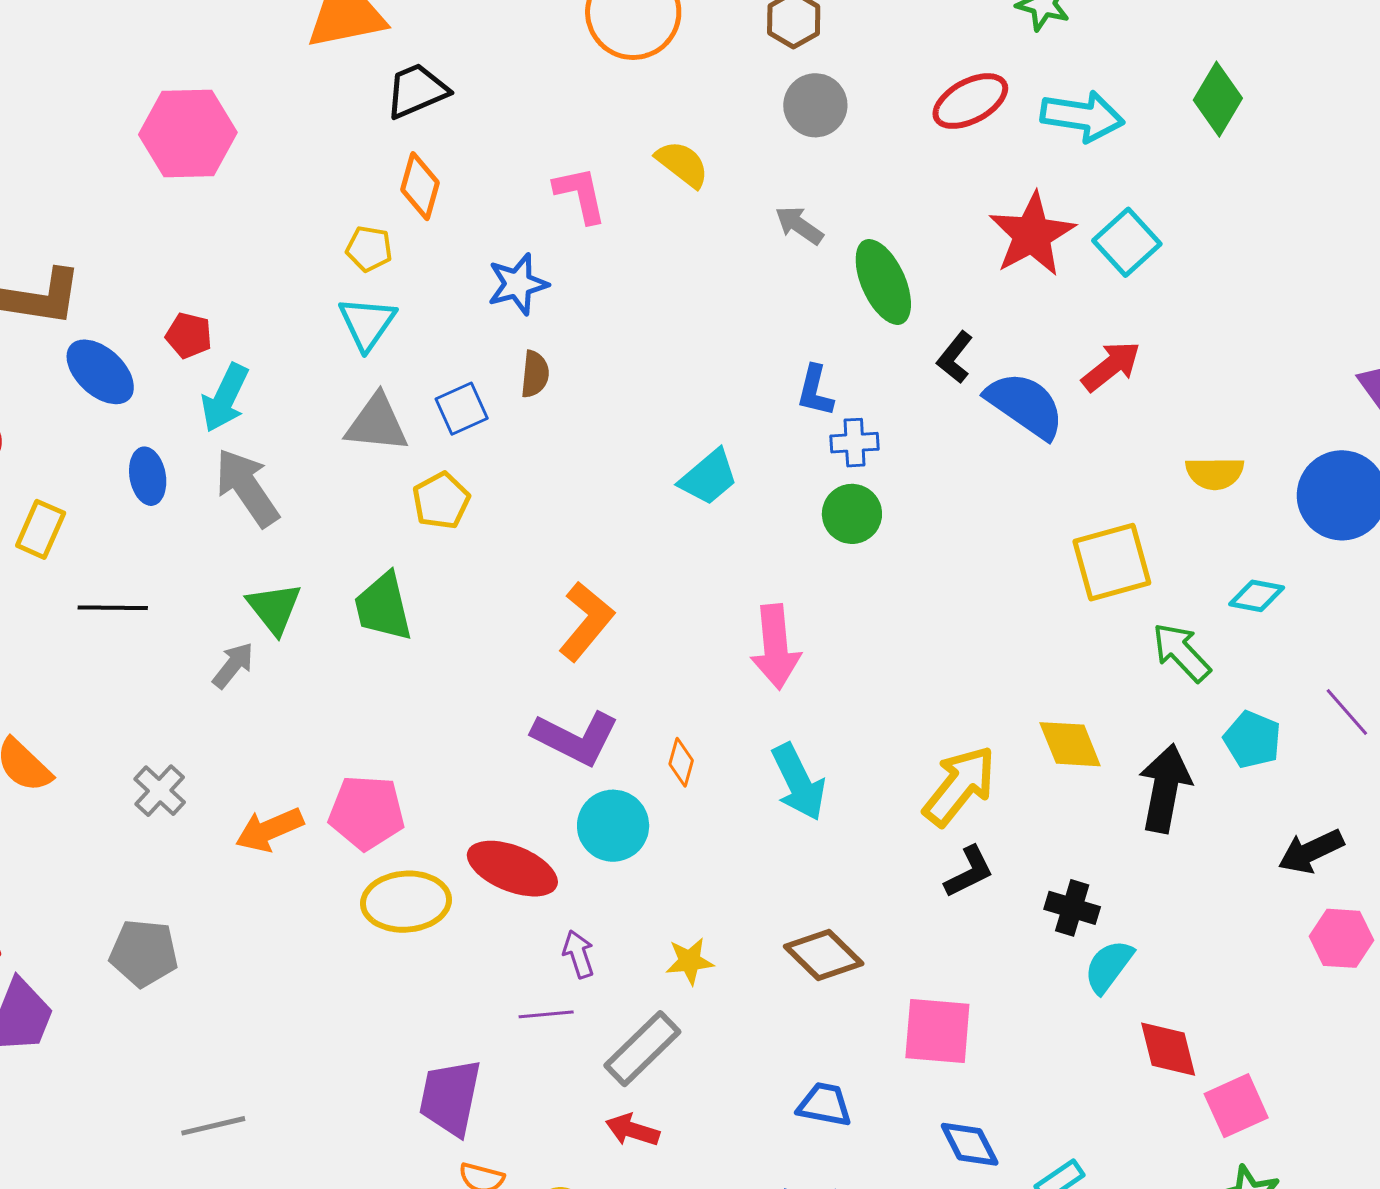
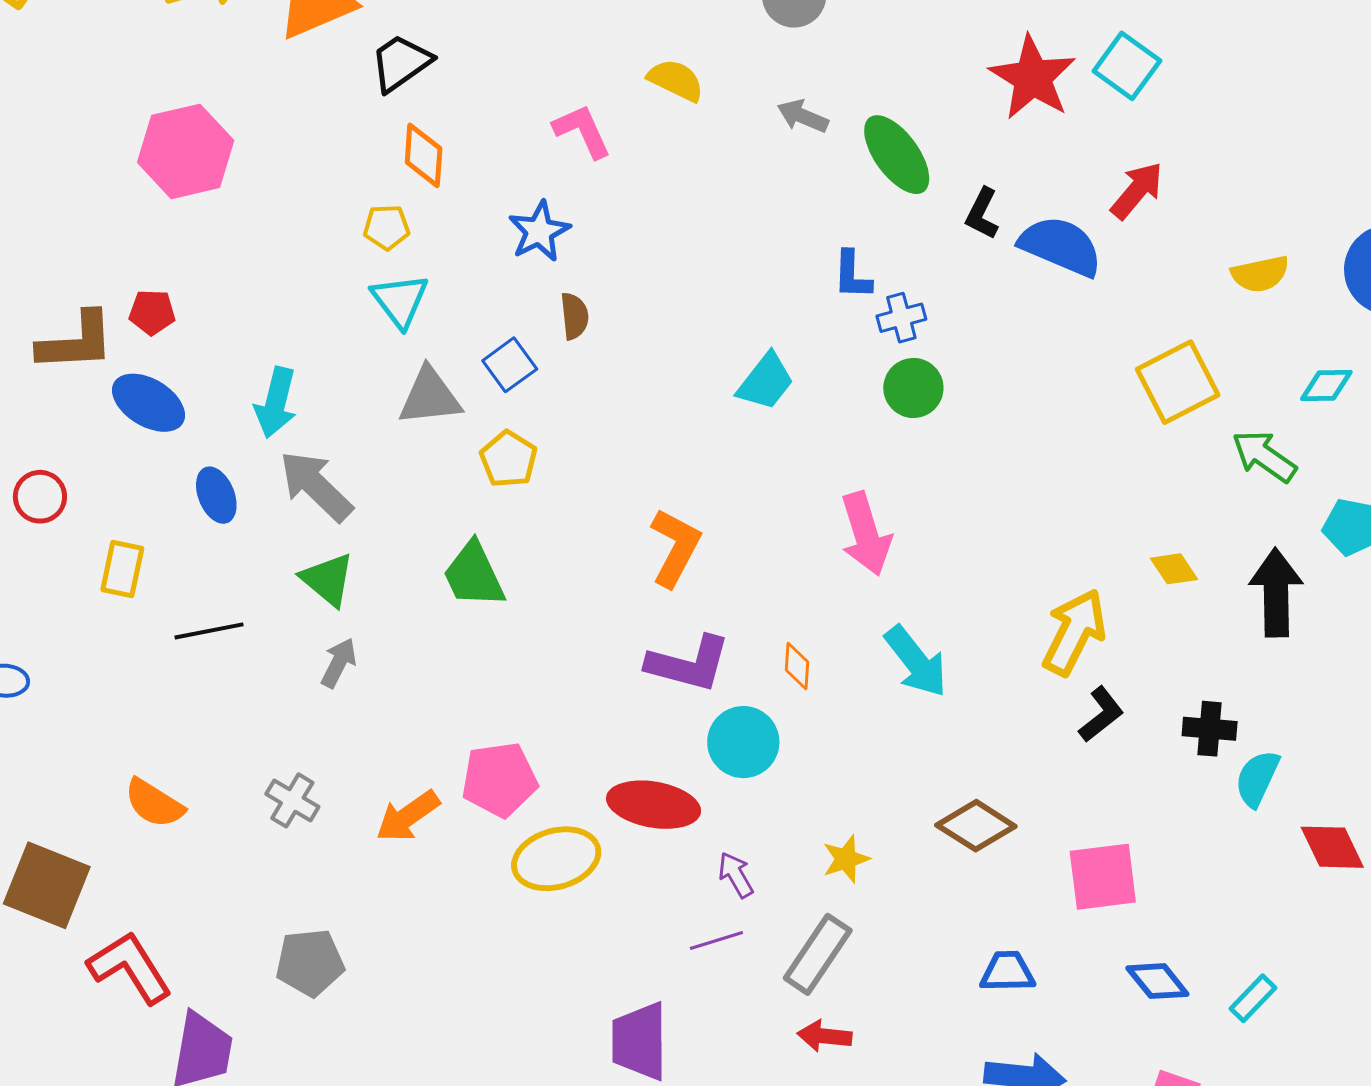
red pentagon: (189, 335) -> (152, 312), moved
green triangle: (274, 608) -> (328, 579), moved
yellow diamond: (1070, 744) -> (1174, 569), size x0.7

